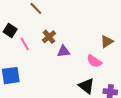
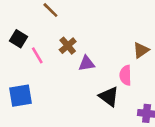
pink semicircle: (94, 61) -> (126, 75), turned 56
black triangle: (86, 86) -> (109, 97), moved

